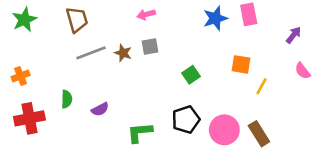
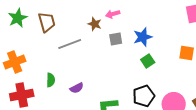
blue star: (215, 18) -> (143, 37), moved
brown trapezoid: (77, 20) -> (47, 22), moved
brown star: (123, 53) -> (95, 24), moved
orange cross: (21, 76) -> (15, 62), size x1.5

